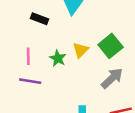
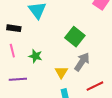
yellow triangle: (81, 50) -> (61, 72), moved
pink line: (28, 56) -> (12, 51), moved

